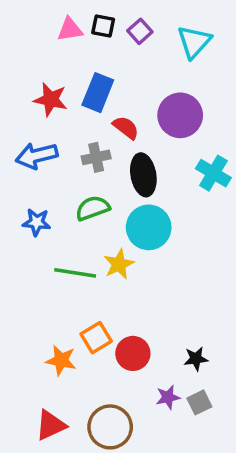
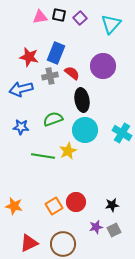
gray cross: (96, 157) -> (50, 76), moved
cyan cross: (213, 173) -> (122, 133), moved
orange square: (96, 338) -> (54, 206), moved
orange star: (61, 360) -> (14, 206), moved

